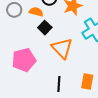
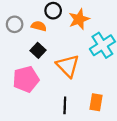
black square: (45, 28) -> (38, 50), moved

